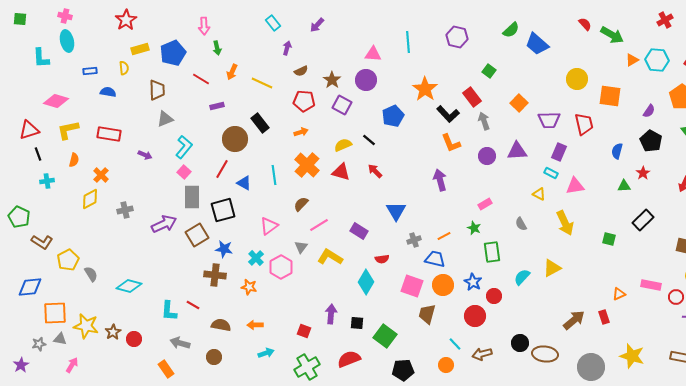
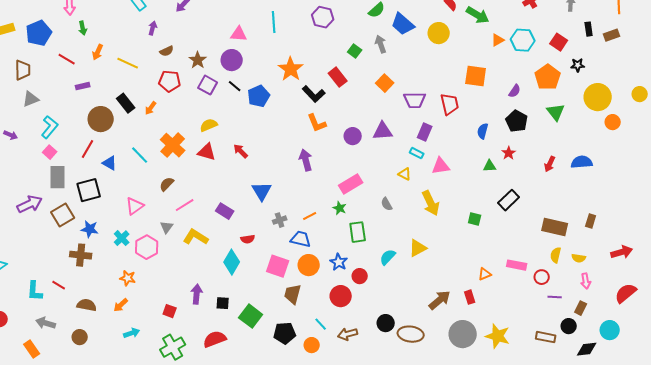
yellow circle: (577, 79) -> (439, 33), moved
gray arrow: (484, 121) -> (381, 44), moved
orange arrow: (301, 132) -> (151, 108), moved, turned 144
black line: (369, 140) -> (235, 86), moved
cyan line: (274, 175) -> (140, 155), turned -36
pink rectangle: (485, 204) -> (351, 184), size x1.6
orange star: (249, 287) -> (128, 278), moved
orange arrow: (255, 325) -> (121, 305), turned -42
gray circle: (591, 367) -> (463, 334), moved
black pentagon: (403, 370) -> (285, 333), moved

